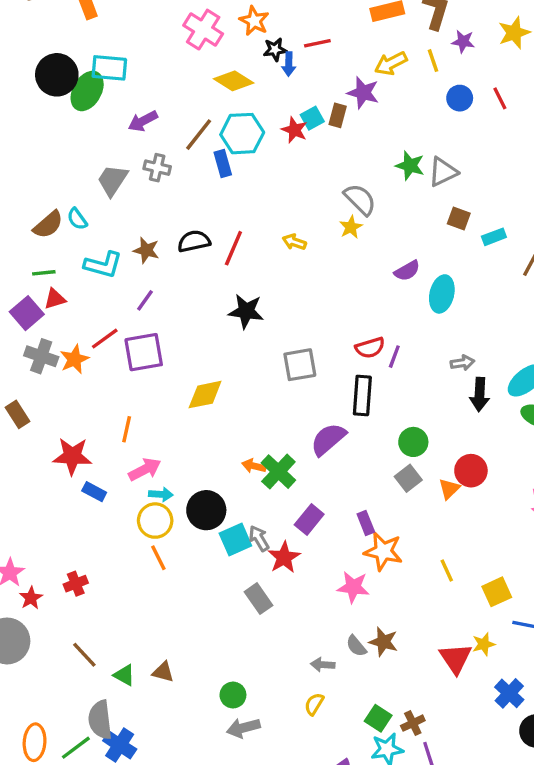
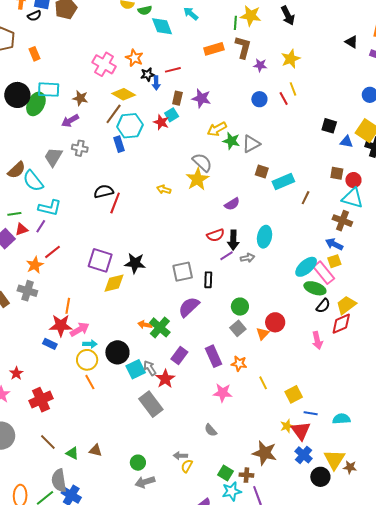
yellow line: (433, 61) -> (293, 89), moved
yellow arrow: (391, 63) -> (217, 129), moved
brown rectangle: (338, 115) -> (177, 98), moved
brown line: (199, 135) -> (114, 114), moved
cyan semicircle: (77, 219) -> (33, 181), size x1.6
brown semicircle: (48, 225) -> (17, 170), moved
yellow star: (351, 227) -> (197, 179), size x1.6
cyan rectangle: (494, 237) -> (283, 182), size x1.5
red line: (233, 248) -> (115, 203), moved
brown star: (146, 250) -> (80, 98), moved
cyan ellipse: (442, 294) -> (265, 237), moved
purple line: (145, 300) -> (41, 226), moved
black star: (246, 311) -> (135, 263), moved
red semicircle: (370, 348) -> (216, 235), moved
purple square: (144, 352) -> (100, 260), moved, turned 30
gray cross: (41, 356) -> (27, 291), moved
purple line: (394, 357) -> (227, 256), turned 40
gray arrow: (462, 363) -> (247, 258), moved
gray square: (300, 365) -> (183, 272), moved
black arrow: (480, 394) -> (233, 240), moved
black rectangle: (362, 395) -> (208, 280), size x0.7
red star: (72, 456) -> (61, 325), moved
purple rectangle: (366, 523) -> (213, 356), size x1.5
orange star: (383, 551) -> (239, 364), moved, size x0.7
red cross: (76, 584) -> (41, 400), size x1.6
pink star: (353, 587) -> (223, 393), moved
red star: (31, 598) -> (16, 373), moved
gray rectangle: (258, 599) -> (151, 404), size x1.4
brown star: (383, 642) -> (265, 453), moved, size x1.4
red triangle: (456, 658) -> (301, 431), moved
gray arrow: (323, 665) -> (180, 456), moved
brown cross: (413, 723) -> (246, 475), turned 32

